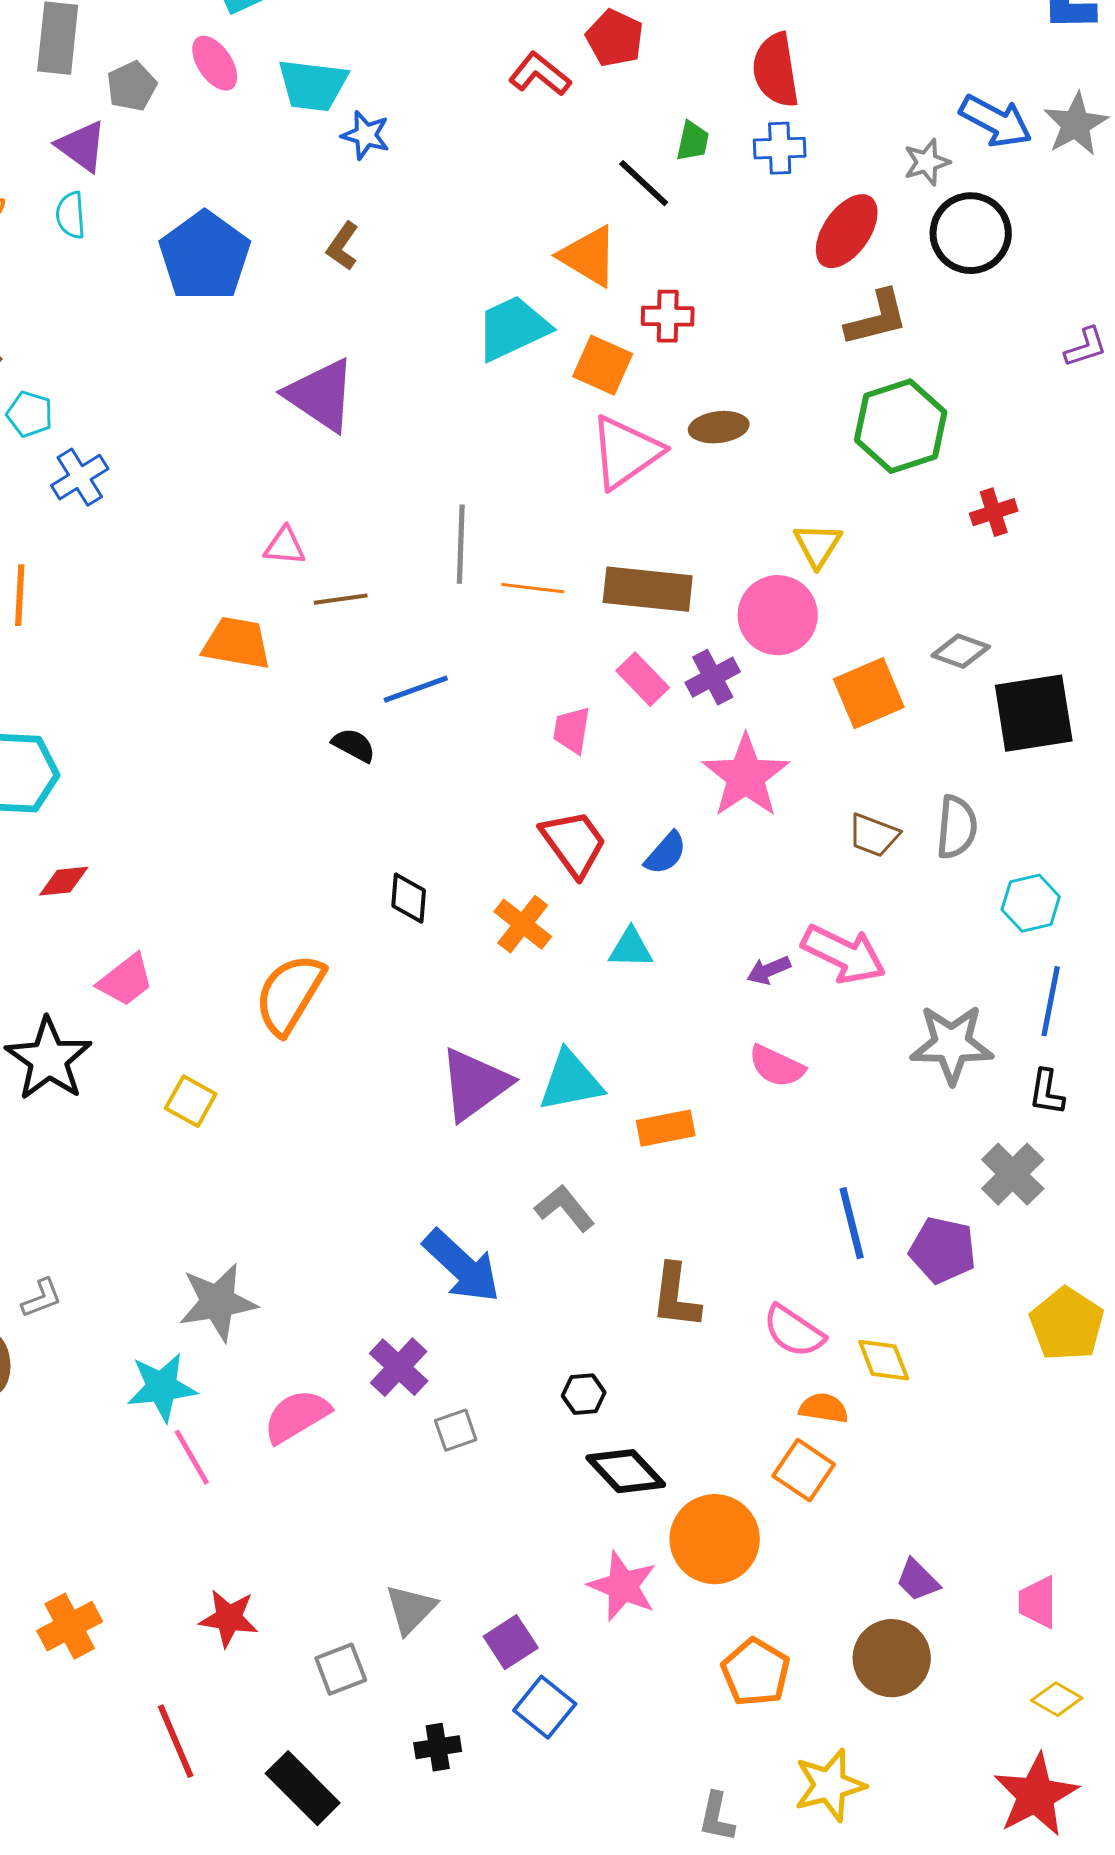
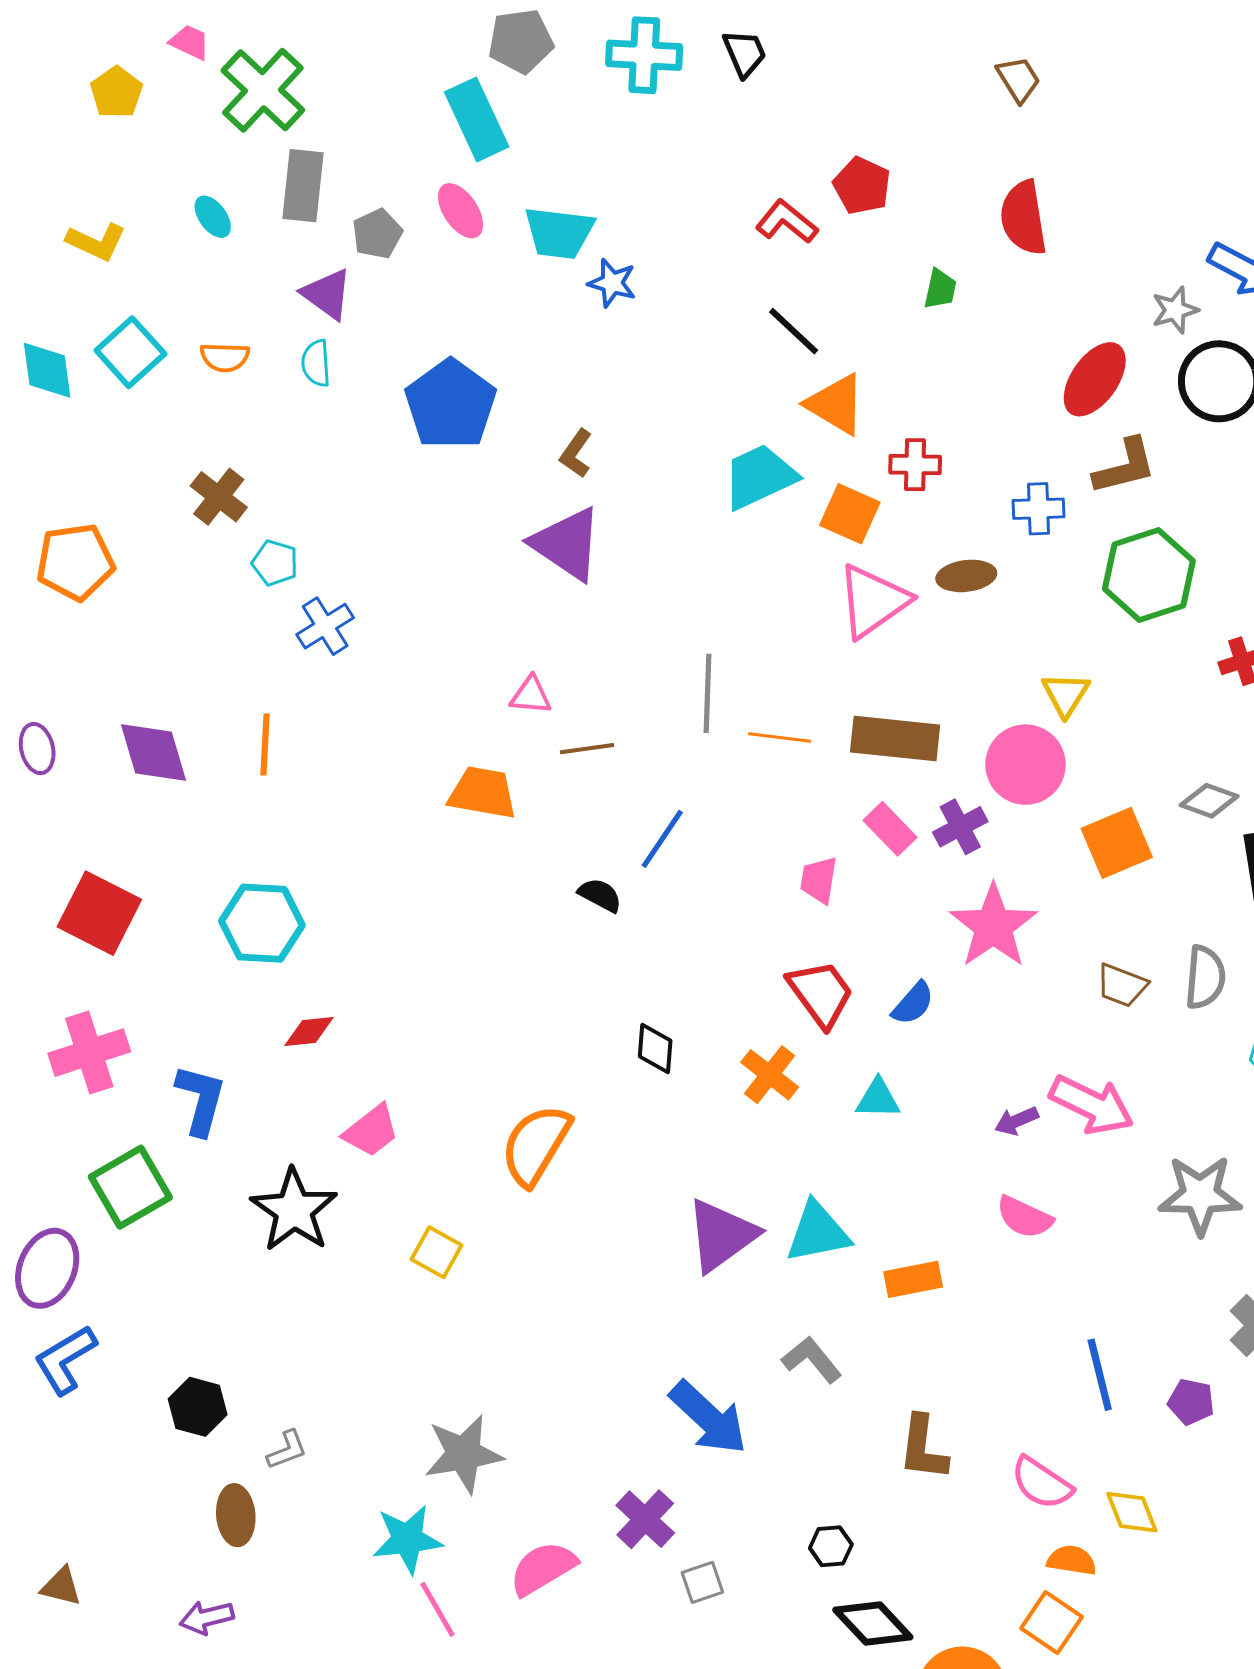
blue cross: (780, 148) -> (1039, 509), moved
black line: (644, 183) -> (794, 331), moved
brown L-shape: (343, 246) -> (576, 454), moved
blue line: (416, 689) -> (662, 839), turned -36
purple pentagon: (943, 1250) -> (1191, 1402), size x0.7

